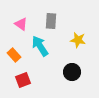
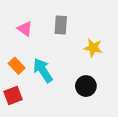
cyan arrow: (40, 46) -> (43, 70), moved
red square: (23, 80) -> (13, 96), moved

